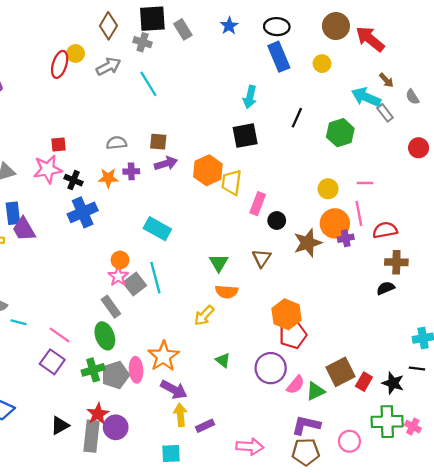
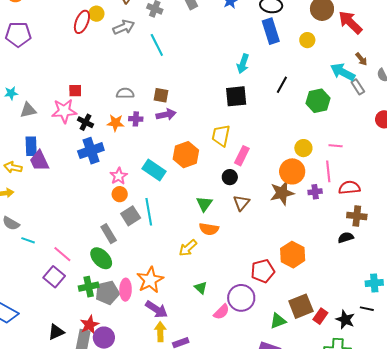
orange hexagon: (208, 170) -> (186, 155), moved
black circle: (277, 221) -> (230, 177), moved
orange circle: (335, 223) -> (292, 171), moved
pink star: (118, 276) -> (119, 176), moved
orange hexagon: (286, 314) -> (293, 255), moved
green ellipse: (105, 336) -> (101, 258), turned -30
pink semicircle: (296, 385) -> (221, 312), moved

